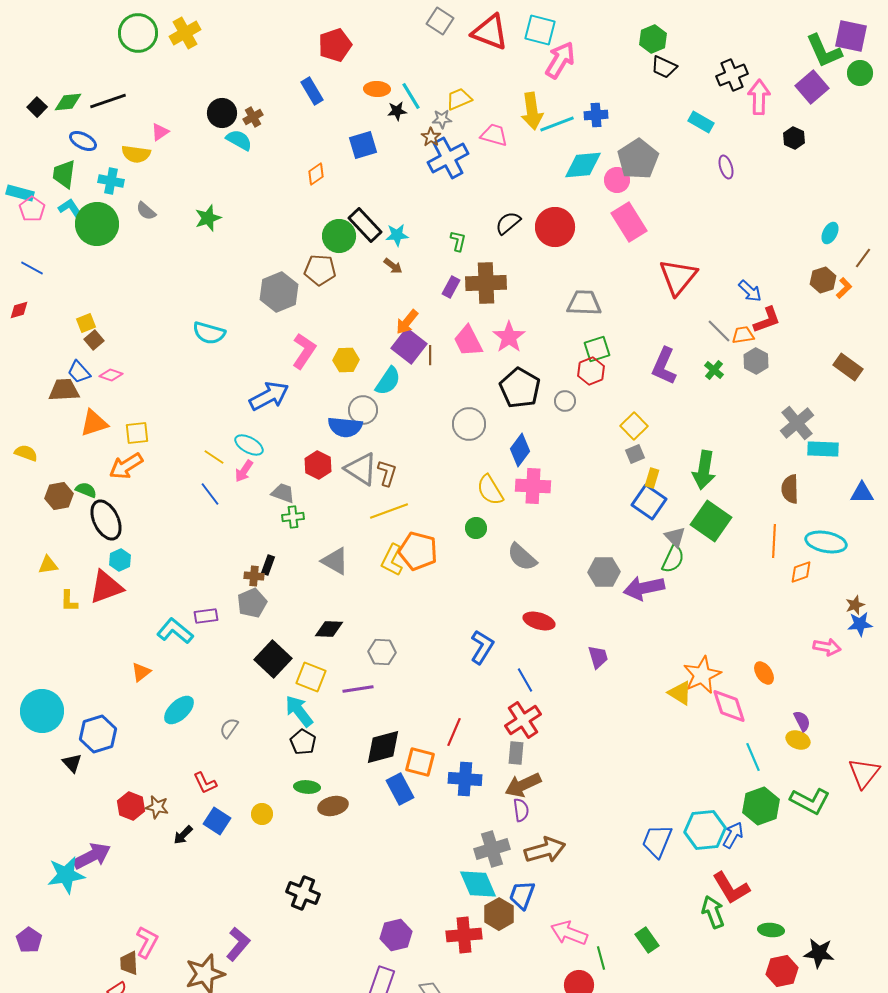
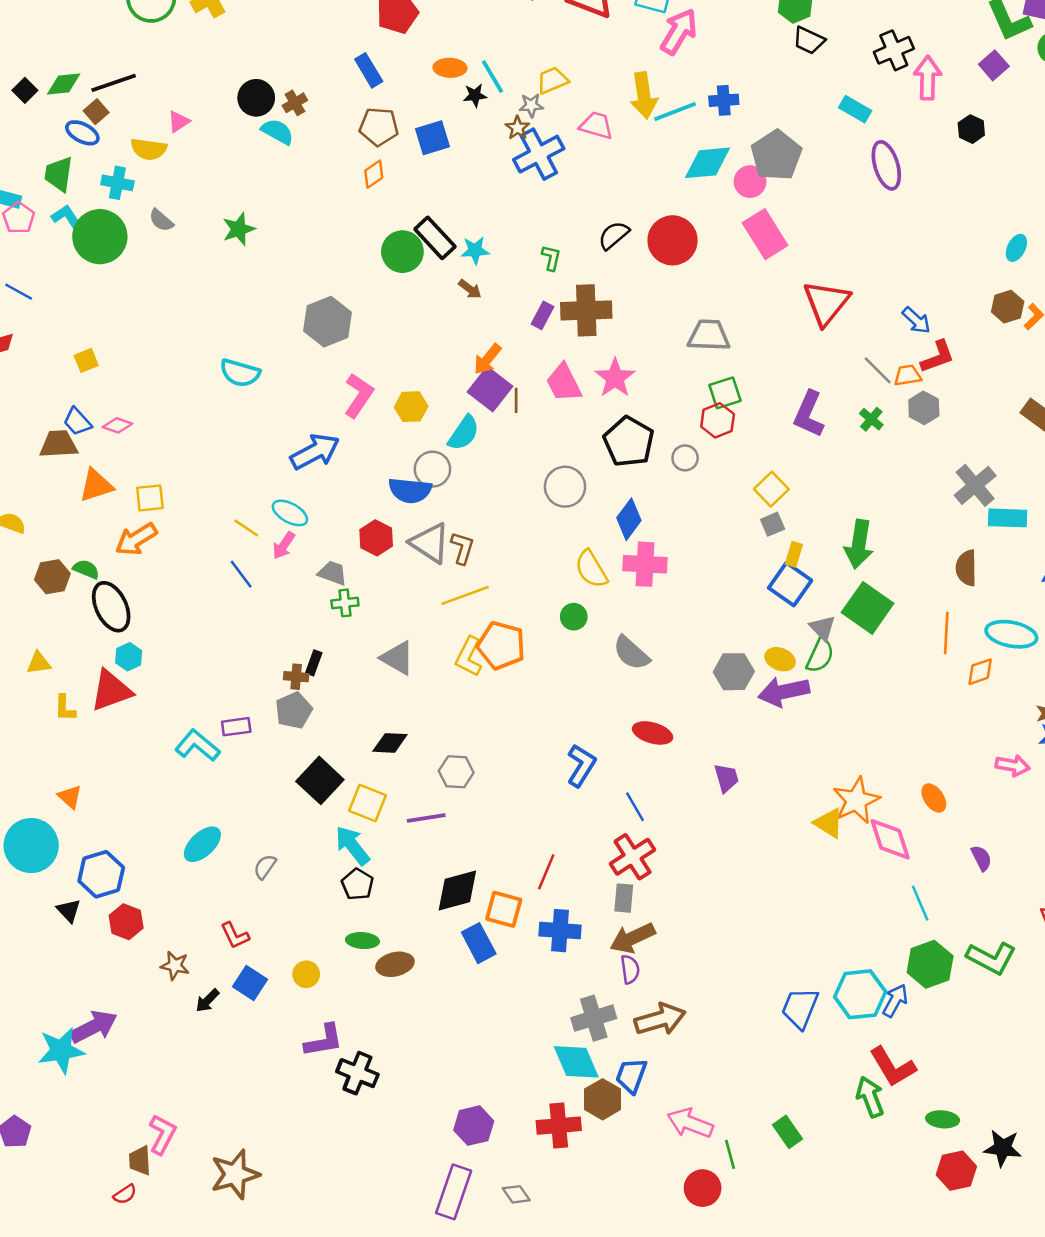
purple square: (812, 87) -> (994, 65), size x0.7
purple ellipse: (726, 167) -> (886, 165), size x1.6
brown pentagon: (320, 270) -> (379, 127), moved
brown square: (94, 340) -> (96, 112), moved
orange triangle: (141, 672) -> (70, 797), moved, turned -40
yellow ellipse: (798, 740) -> (780, 659), moved
red hexagon: (131, 806) -> (126, 922), moved
purple L-shape: (238, 944) -> (324, 1041), moved, turned 40

